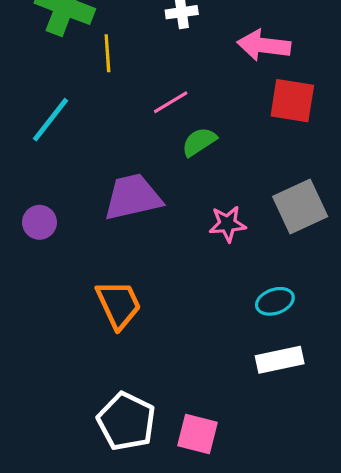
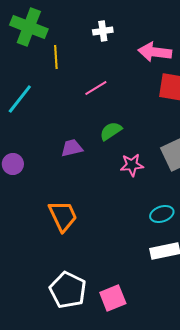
green semicircle: (199, 142) -> (111, 131), moved
purple trapezoid: (133, 197) -> (72, 148), size x0.6
pink square: (197, 434) -> (113, 298), turned -36

